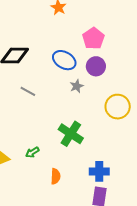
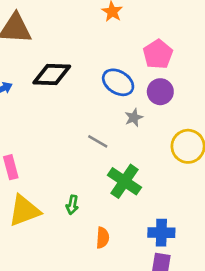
gray line: (28, 91) -> (98, 141), moved
green arrow: (32, 152) -> (72, 205), turned -48

